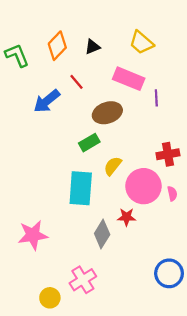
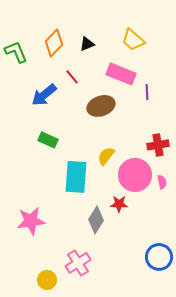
green rectangle: (89, 143) -> (48, 140), moved, turned 54

